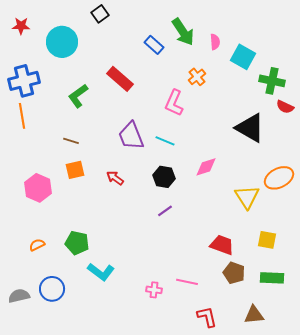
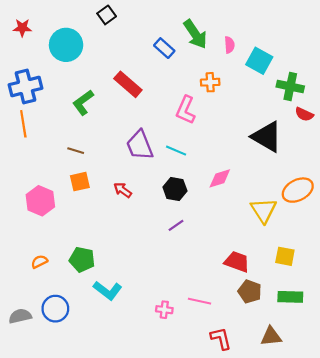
orange cross: (197, 77) -> (210, 82), turned 36

